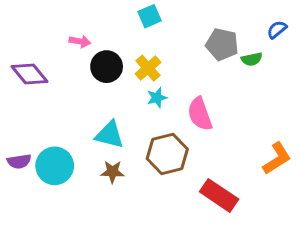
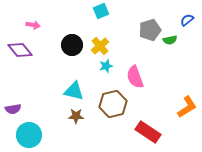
pink arrow: (80, 41) -> (33, 25), moved
gray pentagon: (222, 44) -> (150, 30), turned -30
cyan circle: (55, 166) -> (29, 135), moved

